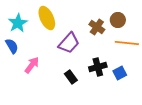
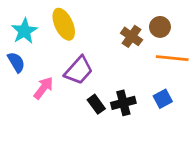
purple trapezoid: (69, 43) -> (79, 70), moved
black cross: (98, 67) -> (123, 103), moved

